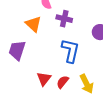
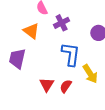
purple cross: (64, 19) -> (62, 23), turned -35
yellow arrow: (87, 84) -> (90, 74), moved

